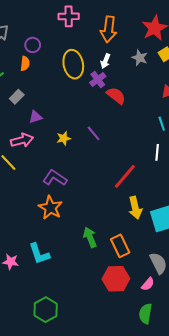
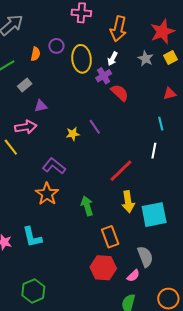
purple circle: (33, 45) -> (56, 46), moved
yellow star: (64, 138) -> (73, 134), moved
green arrow: (90, 237) -> (87, 206), moved

